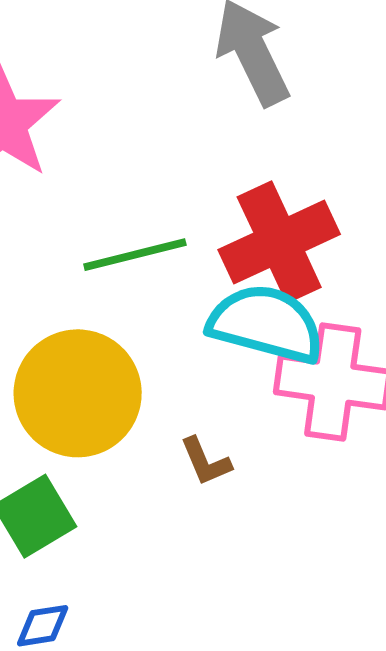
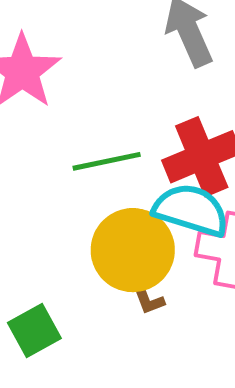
yellow circle: (78, 393) -> (133, 250), moved

